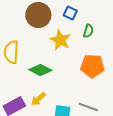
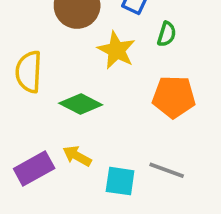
yellow arrow: (38, 99) -> (77, 156), turned 70

